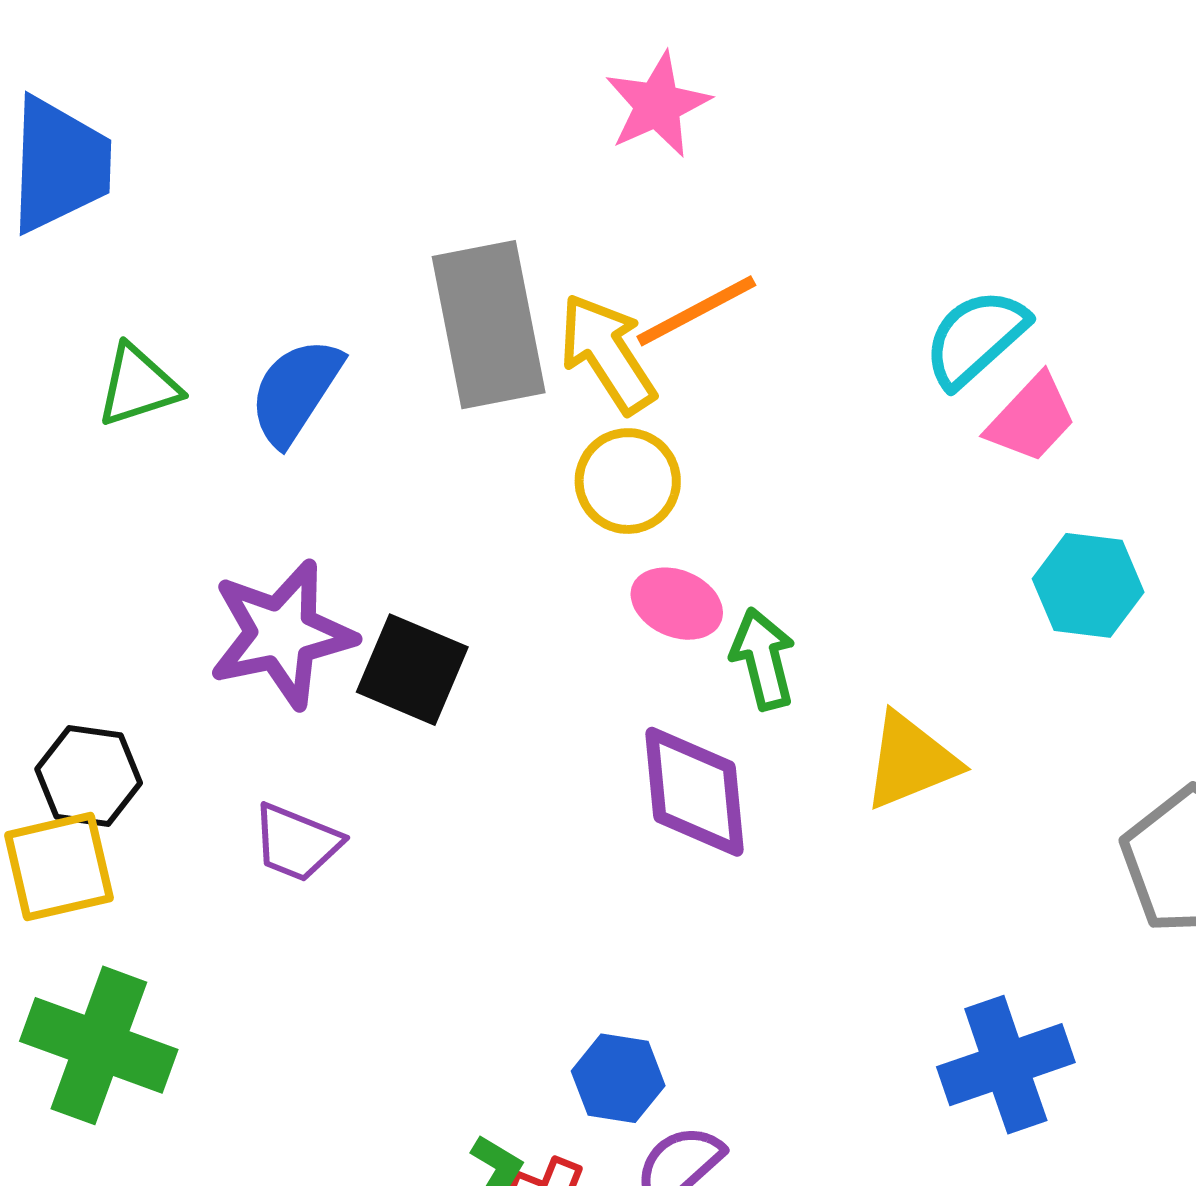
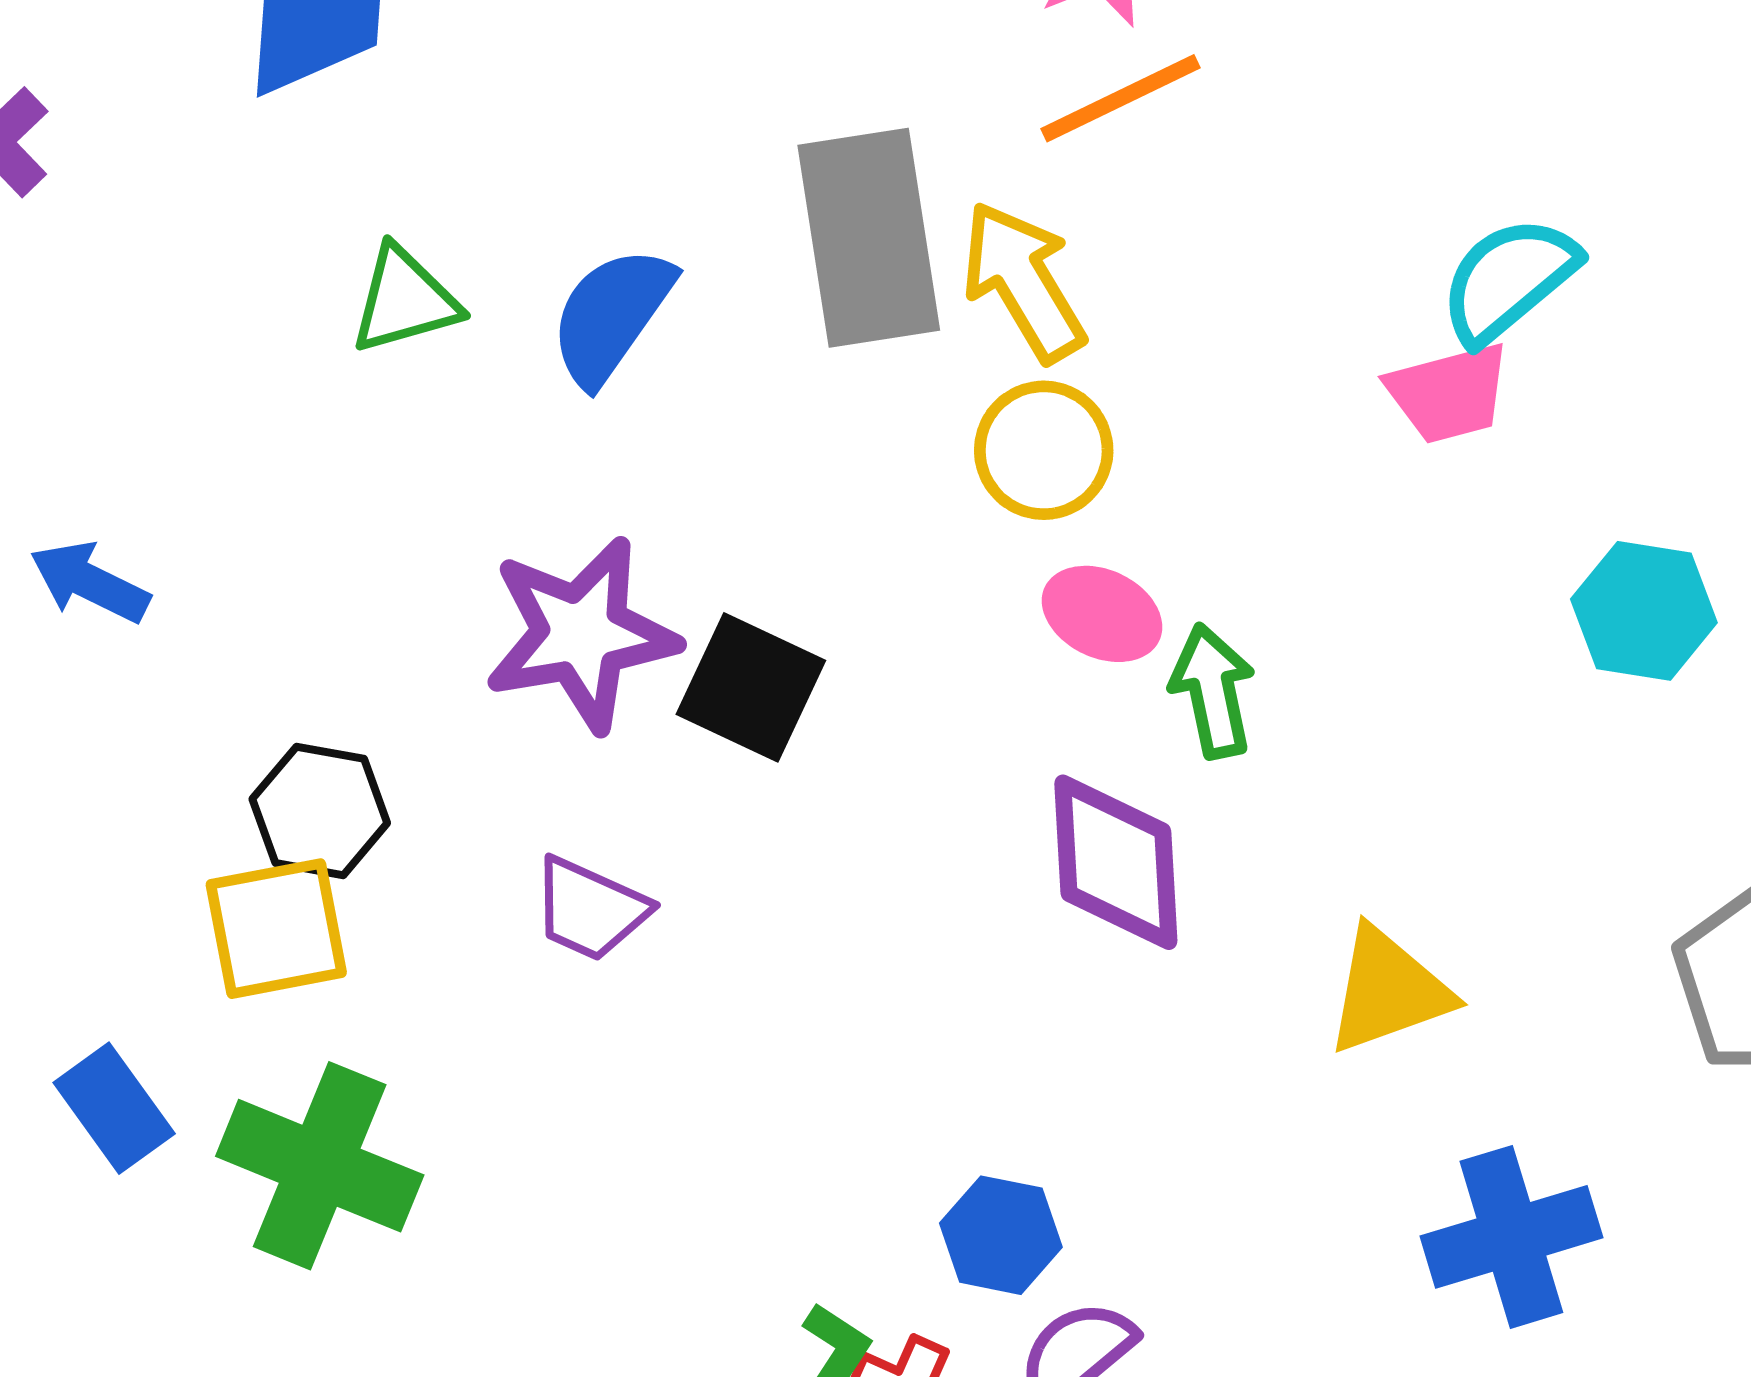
orange line: (696, 311) -> (1121, 98), moved
pink trapezoid: (1031, 418) -> (1449, 393), moved, turned 30
yellow triangle: (911, 761) -> (1388, 991), moved

